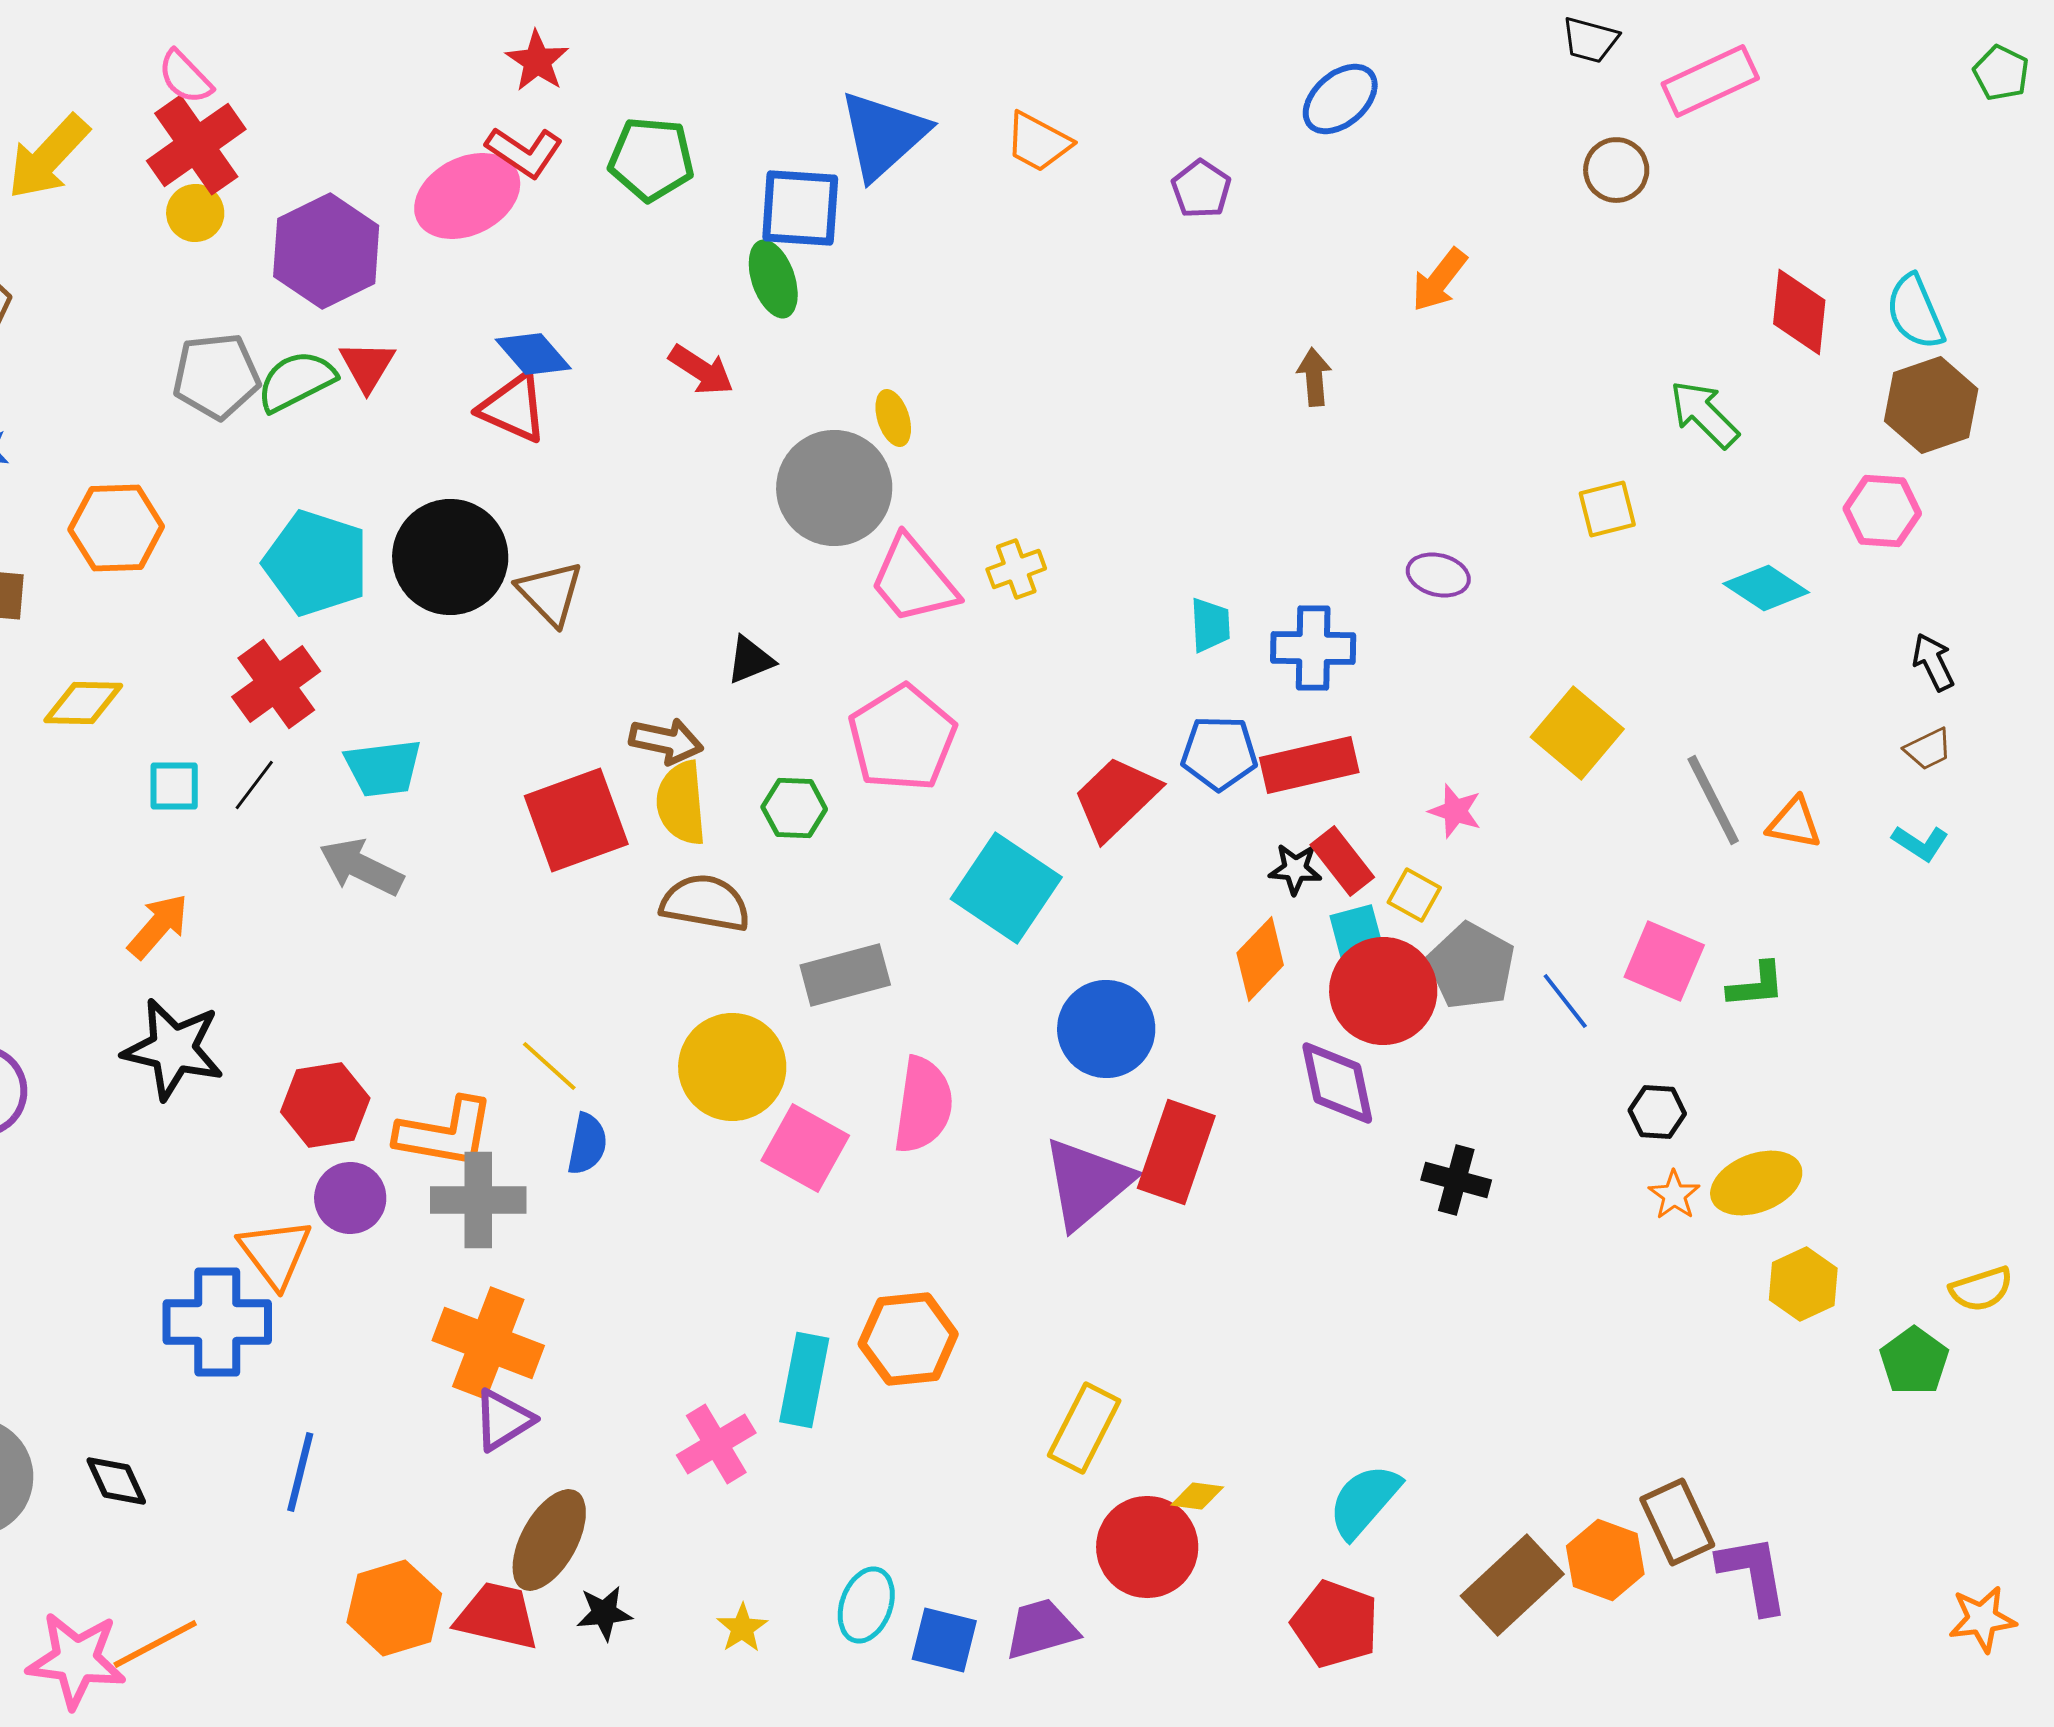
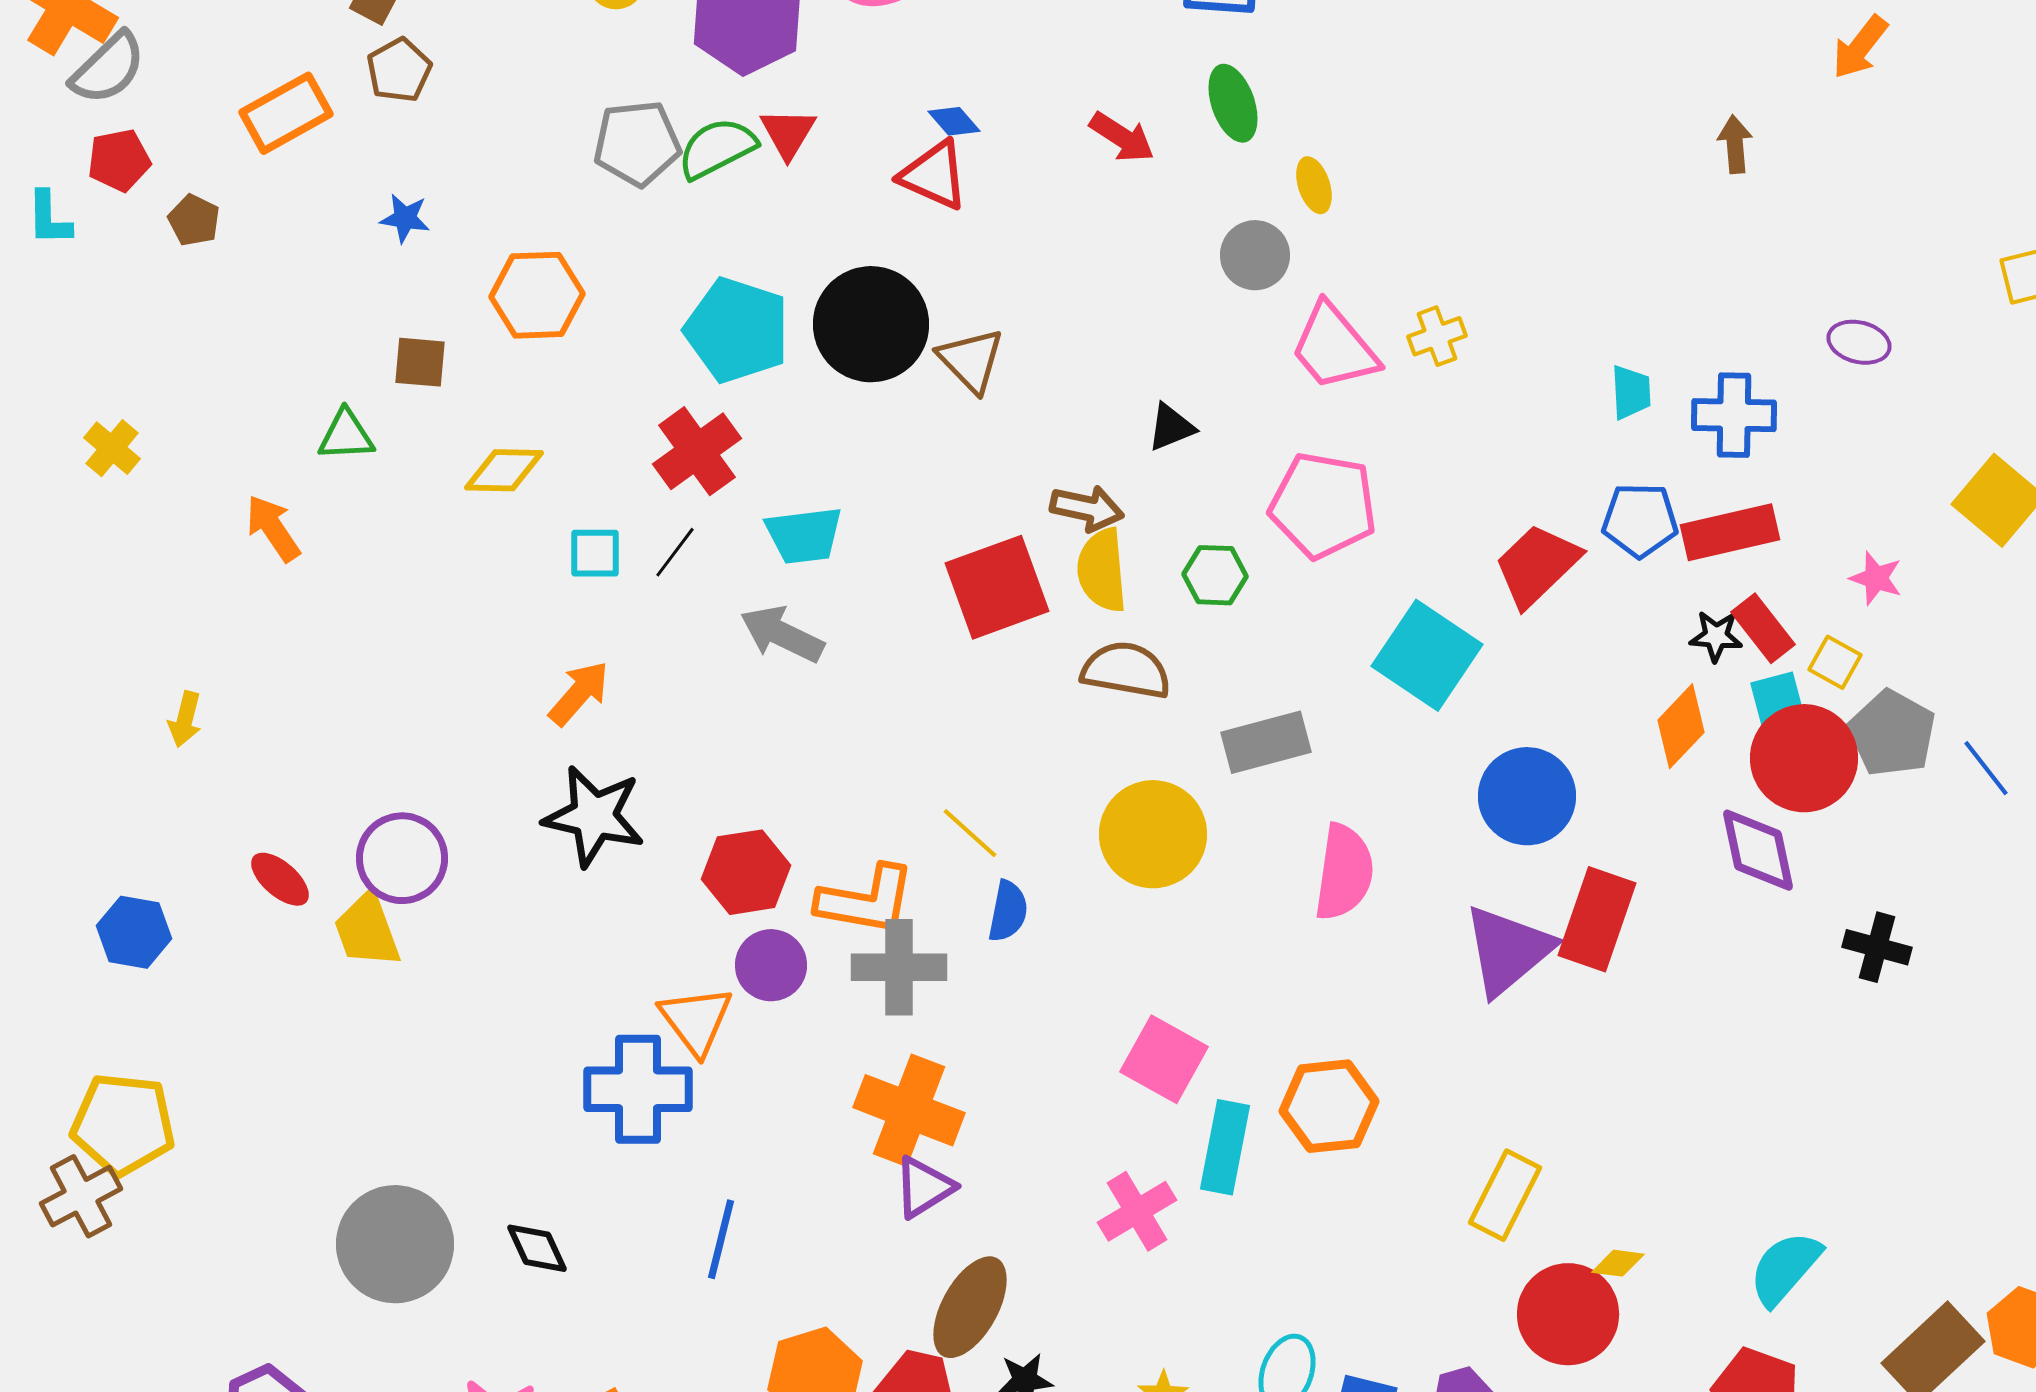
green ellipse: (773, 279) -> (1233, 103), moved
blue diamond: (533, 354) -> (954, 121), size x0.7
gray circle: (834, 488) -> (1255, 255), size x0.6
pink pentagon: (902, 738) -> (1323, 505), turned -30
pink square: (805, 1148) -> (1164, 1059), moved

